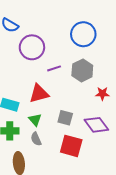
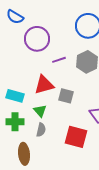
gray square: (65, 118) -> (66, 96), moved
gray semicircle: (36, 139) -> (41, 130), turned -144

